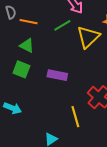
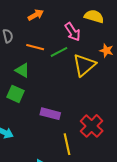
orange line: (29, 22) -> (35, 47), moved
purple rectangle: (57, 75) -> (50, 114), moved

